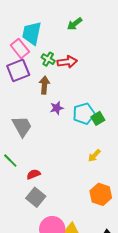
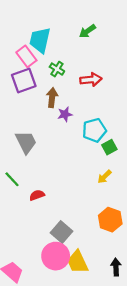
red arrow: (67, 62) -> (91, 80), moved
purple star: (57, 108) -> (65, 114), moved
green square: (98, 118) -> (109, 147), moved
gray square: (36, 197) -> (62, 232), moved

